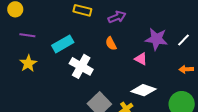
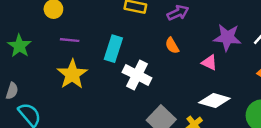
cyan rectangle: (63, 44) -> (113, 49), turned -40
yellow star: (28, 63) -> (72, 74), size x1.4

